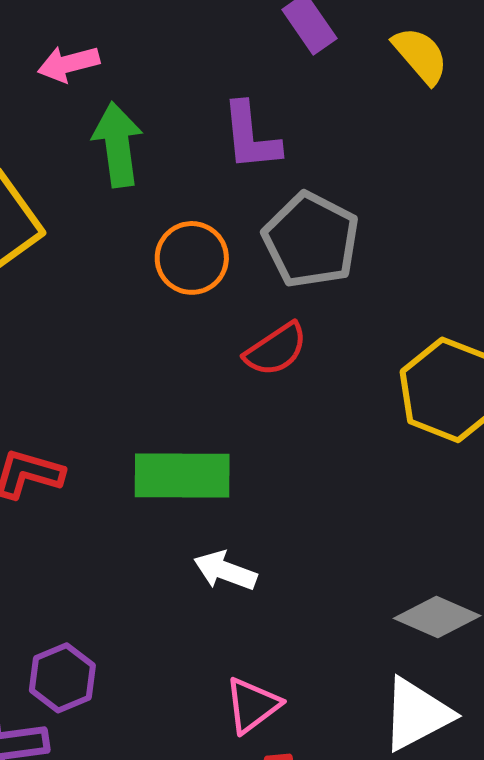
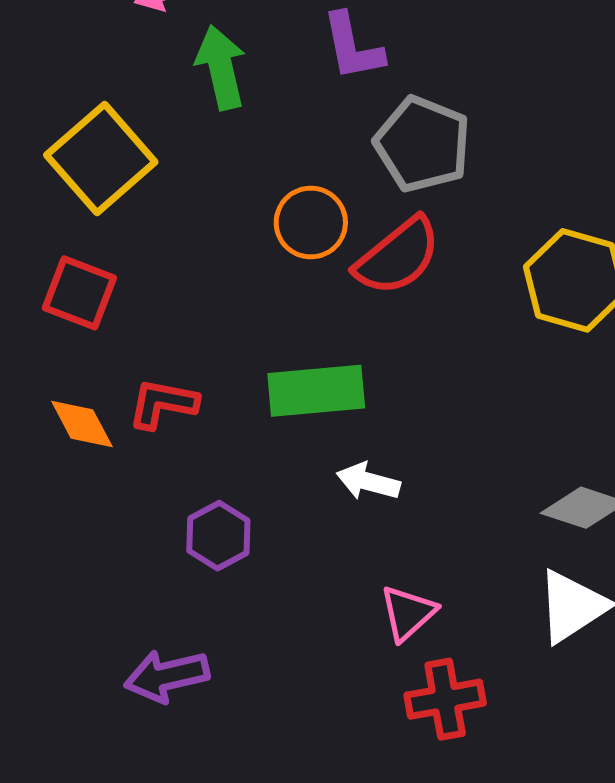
orange circle: (192, 258) -> (311, 222), moved
red semicircle: (276, 349) -> (398, 256), size x1.4
purple hexagon: (62, 678) -> (218, 536), moved

